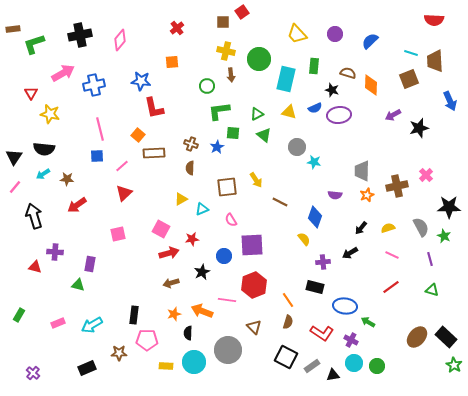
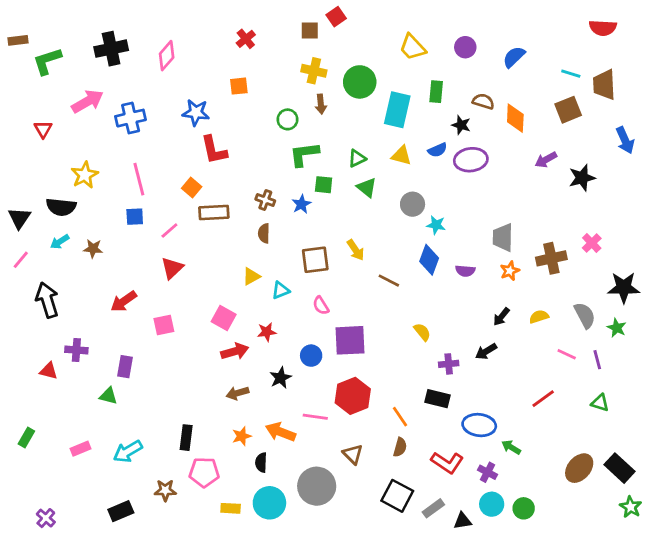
yellow star: (50, 114) -> (85, 175), moved, turned 30
red arrow: (77, 205) -> (124, 301), moved
blue diamond: (315, 217) -> (429, 260), moved
pink line: (392, 255) -> (567, 354), moved

